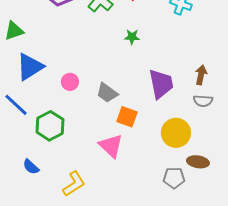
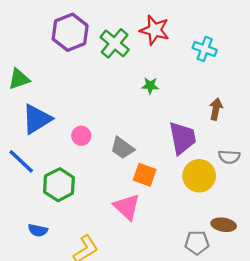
brown arrow: (201, 75) -> (216, 109), moved
yellow circle: (176, 133) -> (199, 176), moved
blue semicircle: (31, 167) -> (38, 230), turned -30

